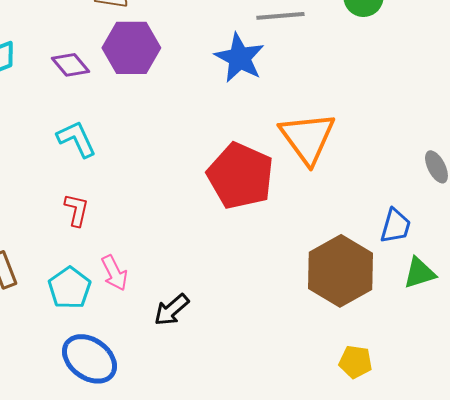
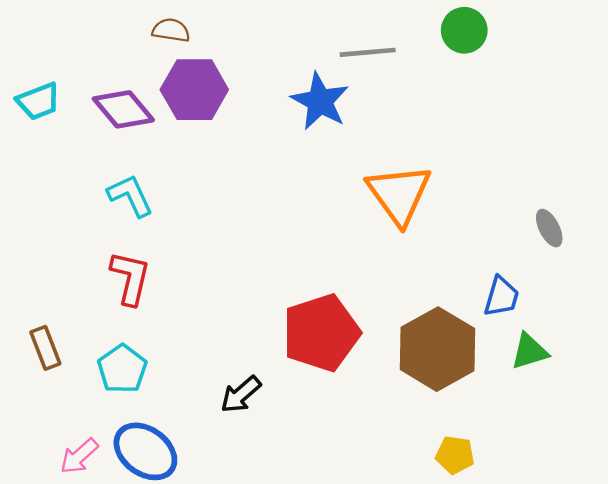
purple diamond: (70, 65) -> (123, 109), size x1.4
red pentagon: (240, 176) -> (321, 333), moved, turned 30
red L-shape: (76, 210) -> (130, 278), size x1.4
pink arrow: (114, 273) -> (79, 456), moved, turned 75

